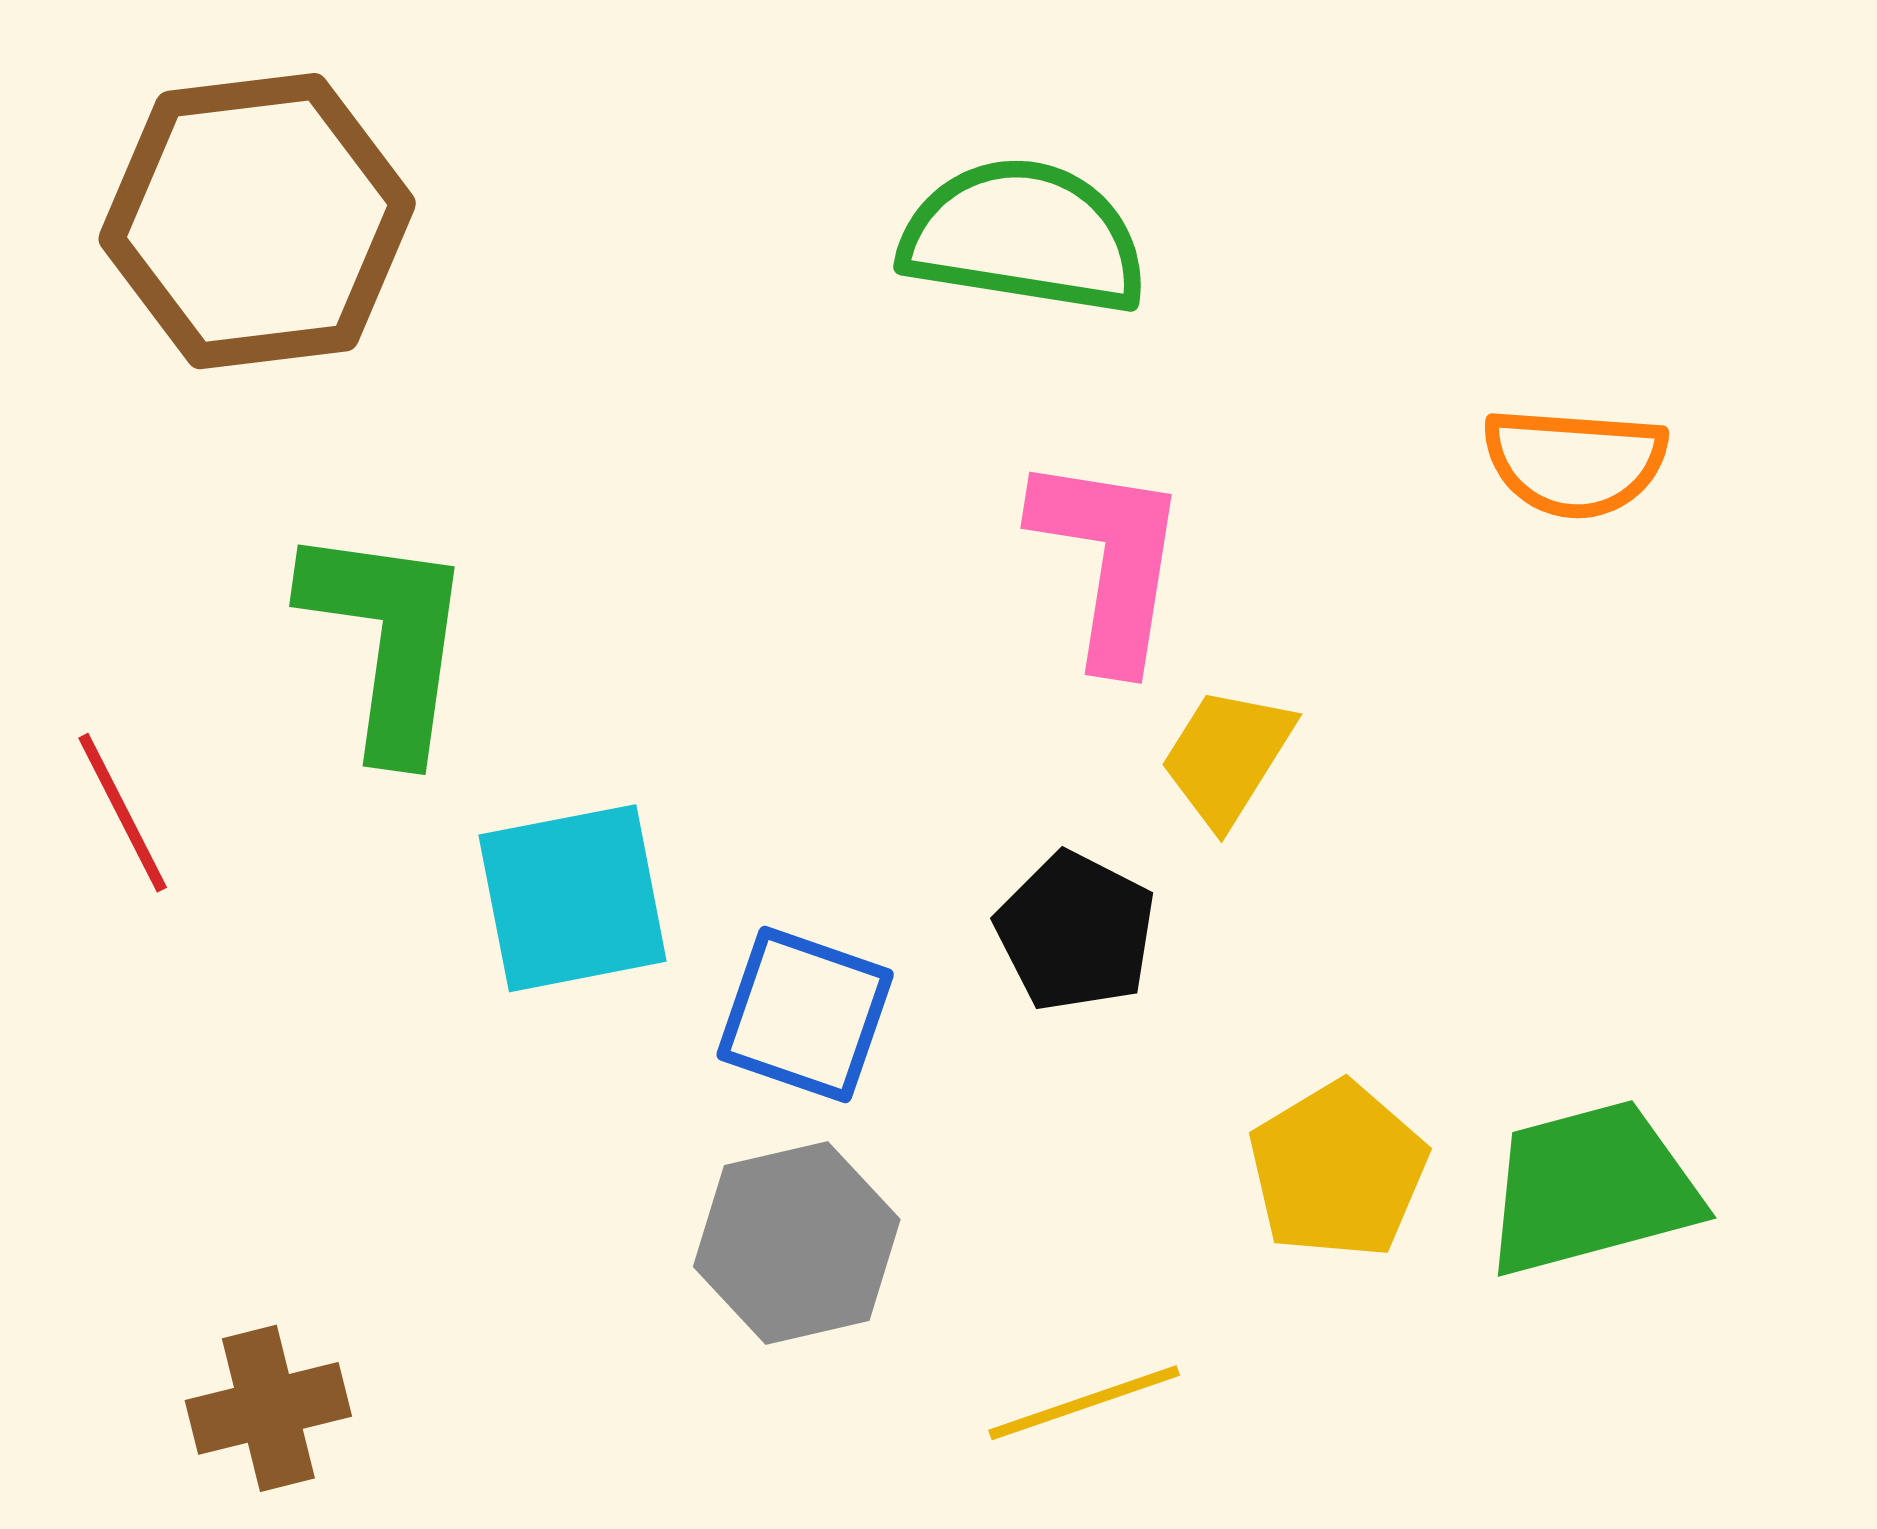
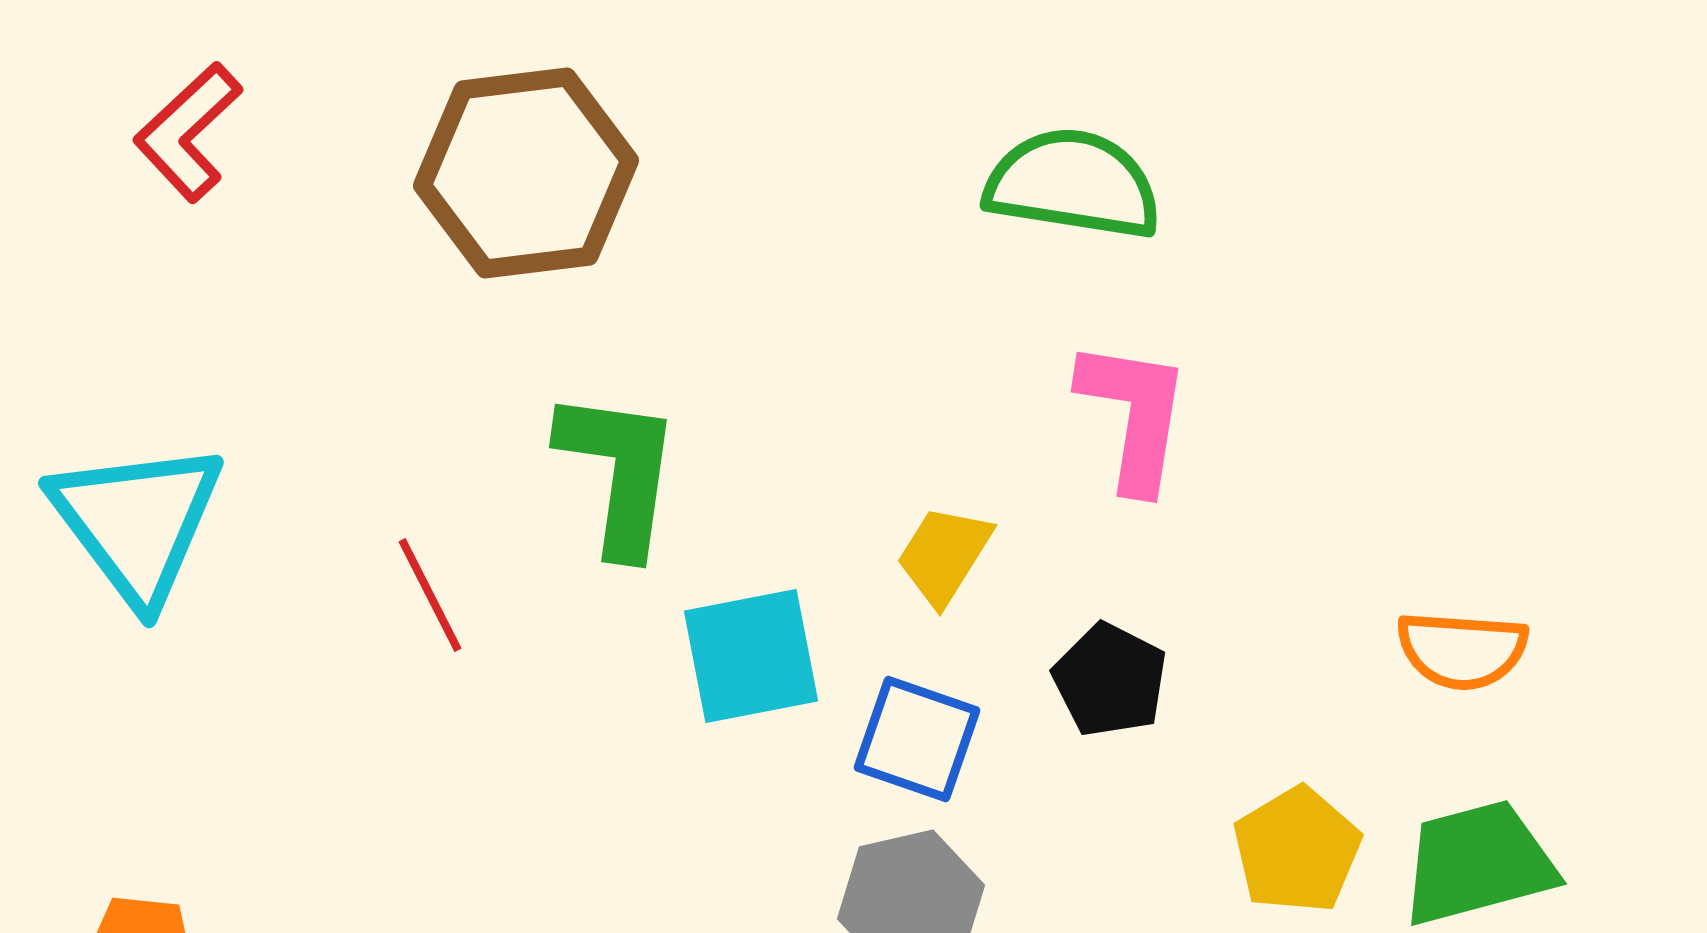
orange semicircle: (1575, 462) -> (1462, 650), moved
yellow trapezoid: (1227, 757) -> (944, 555), moved

